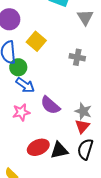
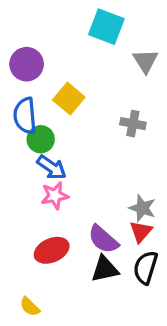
purple semicircle: (50, 105) -> (103, 239), moved
pink star: (21, 112) -> (55, 196), moved
red ellipse: (38, 147) -> (52, 250), moved

